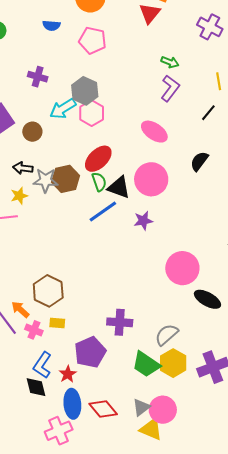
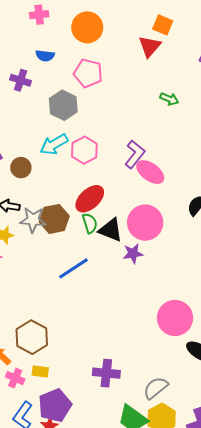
purple cross: (38, 77) -> (21, 80), moved
purple L-shape: (170, 88) -> (135, 154), moved
gray hexagon: (85, 91) -> (63, 105), moved
blue line: (103, 212) -> (74, 268), moved
purple star: (143, 221) -> (133, 253), moved
purple pentagon: (90, 352) -> (55, 405), moved

